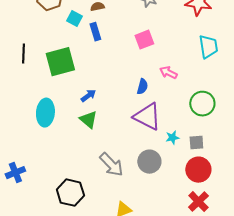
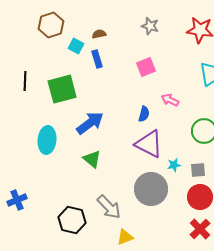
blue arrow: (88, 96) -> (90, 123), size x1.8
green triangle: (88, 120) -> (92, 159), moved
gray circle: (149, 162) -> (151, 189), size x1.4
gray arrow: (111, 165) -> (109, 207), moved

